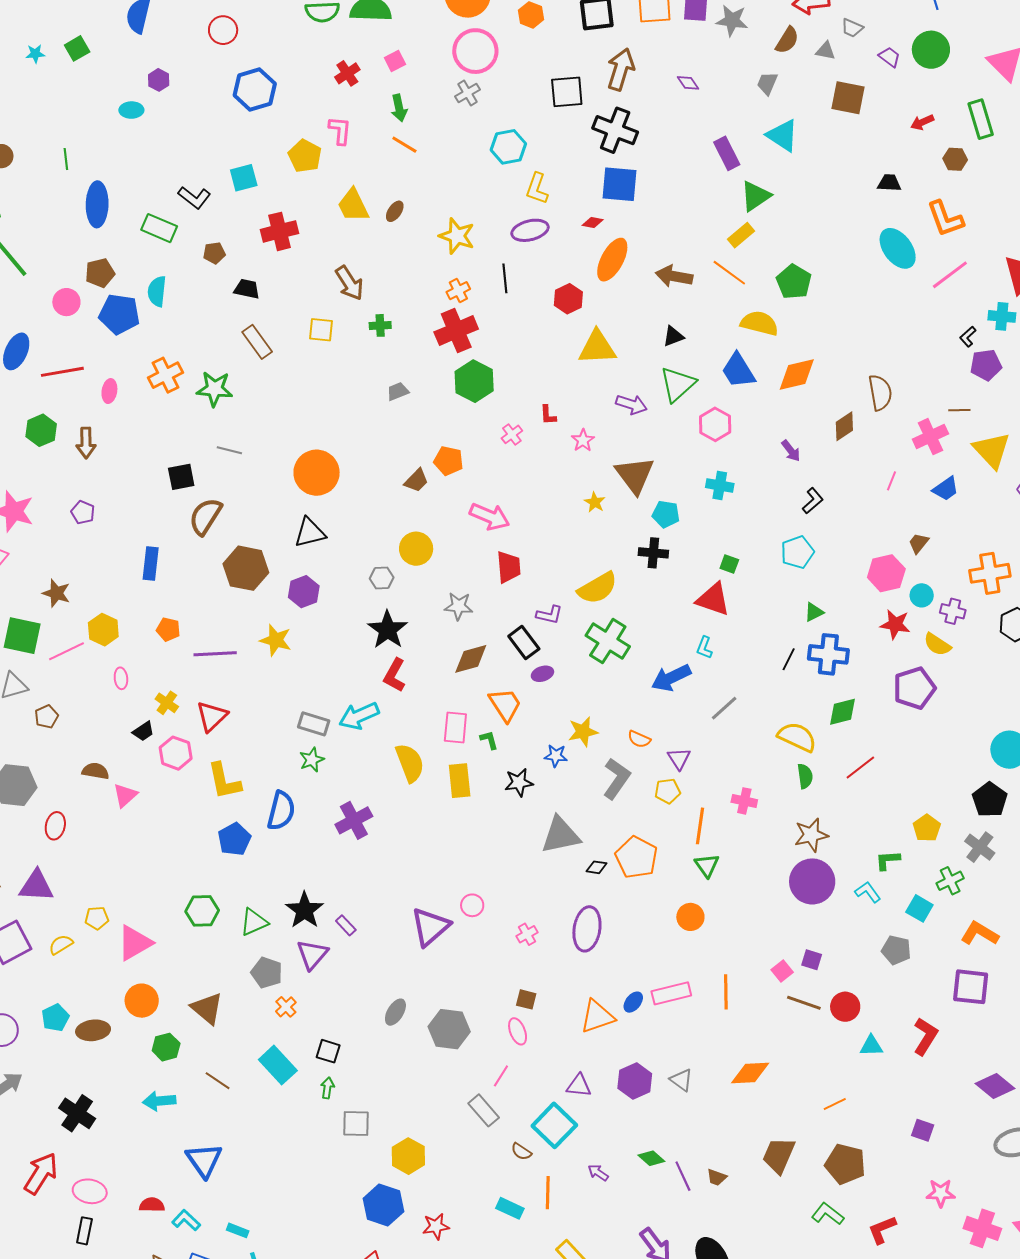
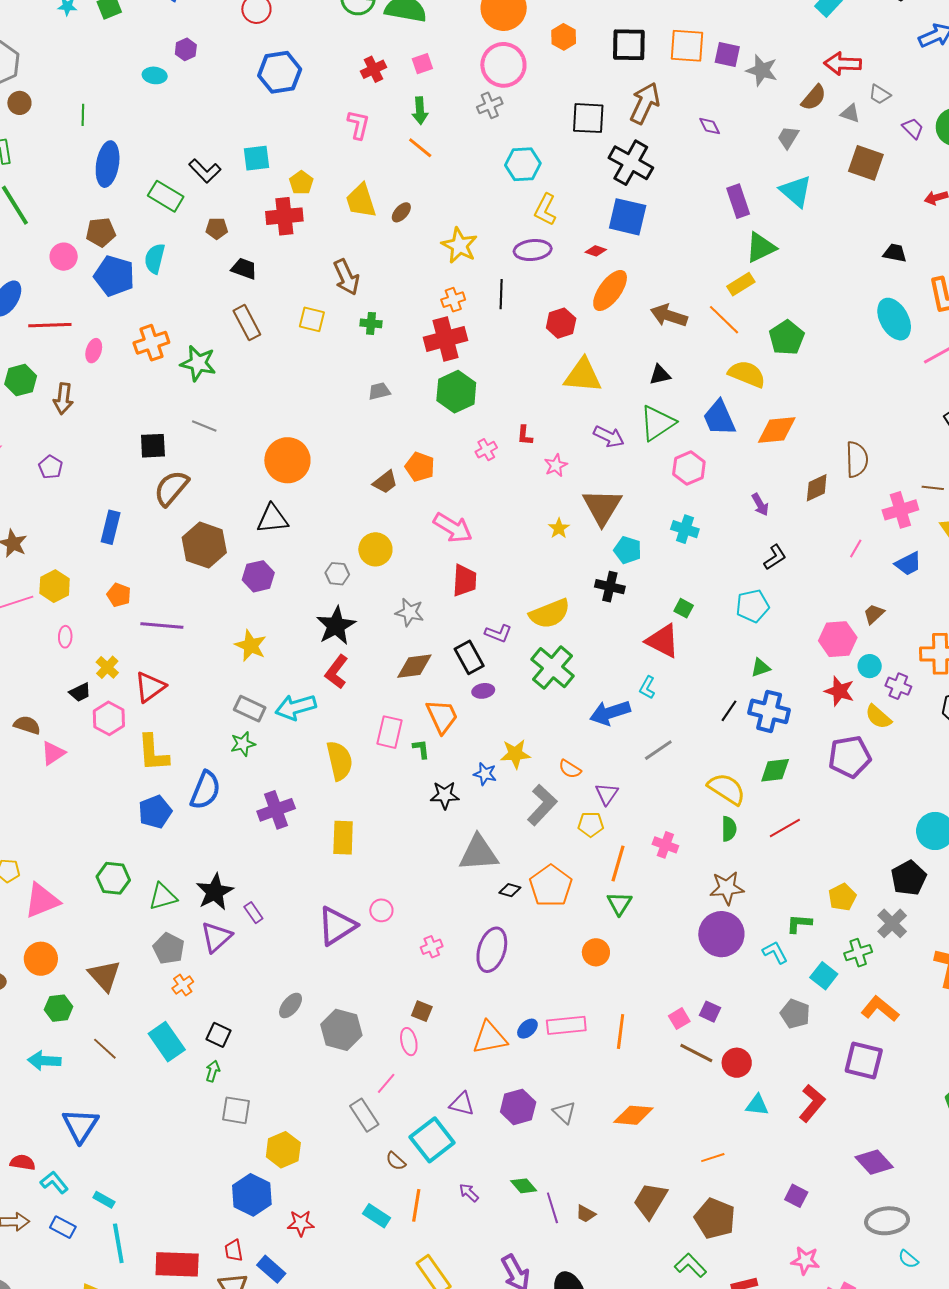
yellow pentagon: (305, 156) -> (301, 183), moved, size x0.7
yellow star: (276, 640) -> (251, 646), moved
yellow rectangle: (460, 781) -> (343, 838), moved

